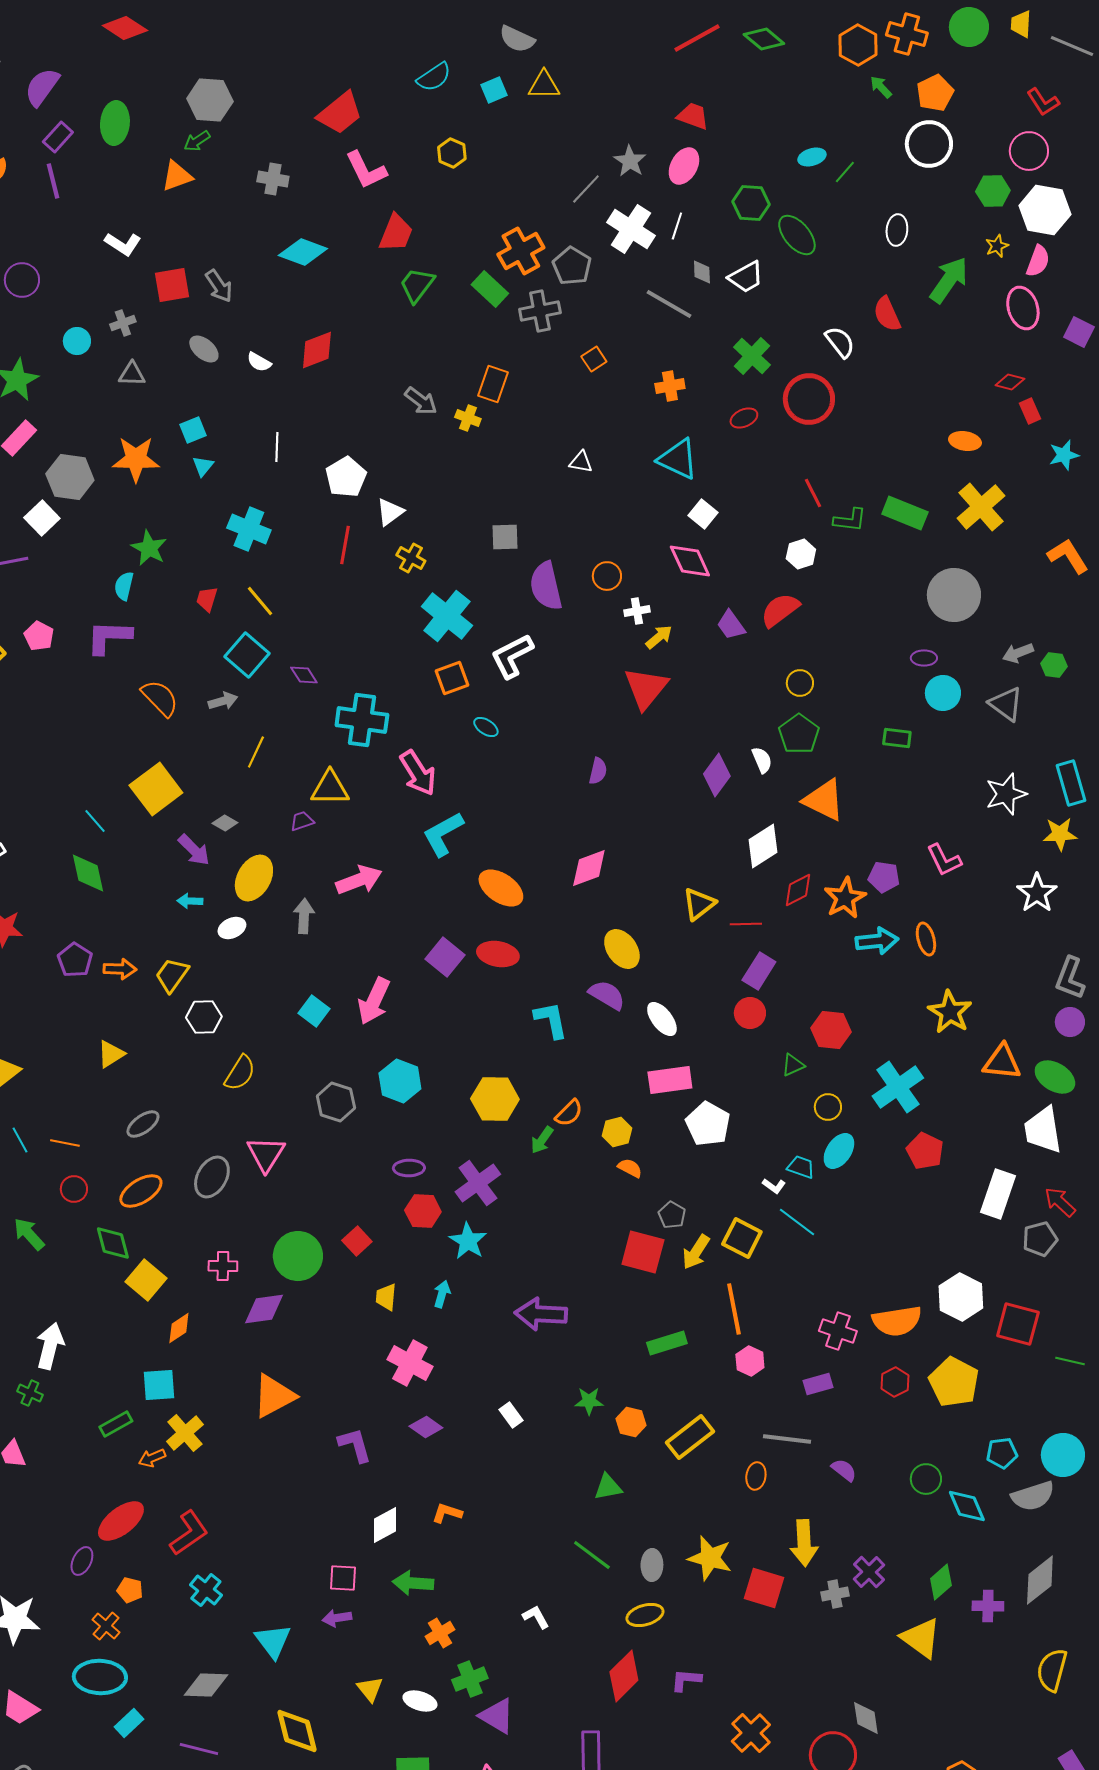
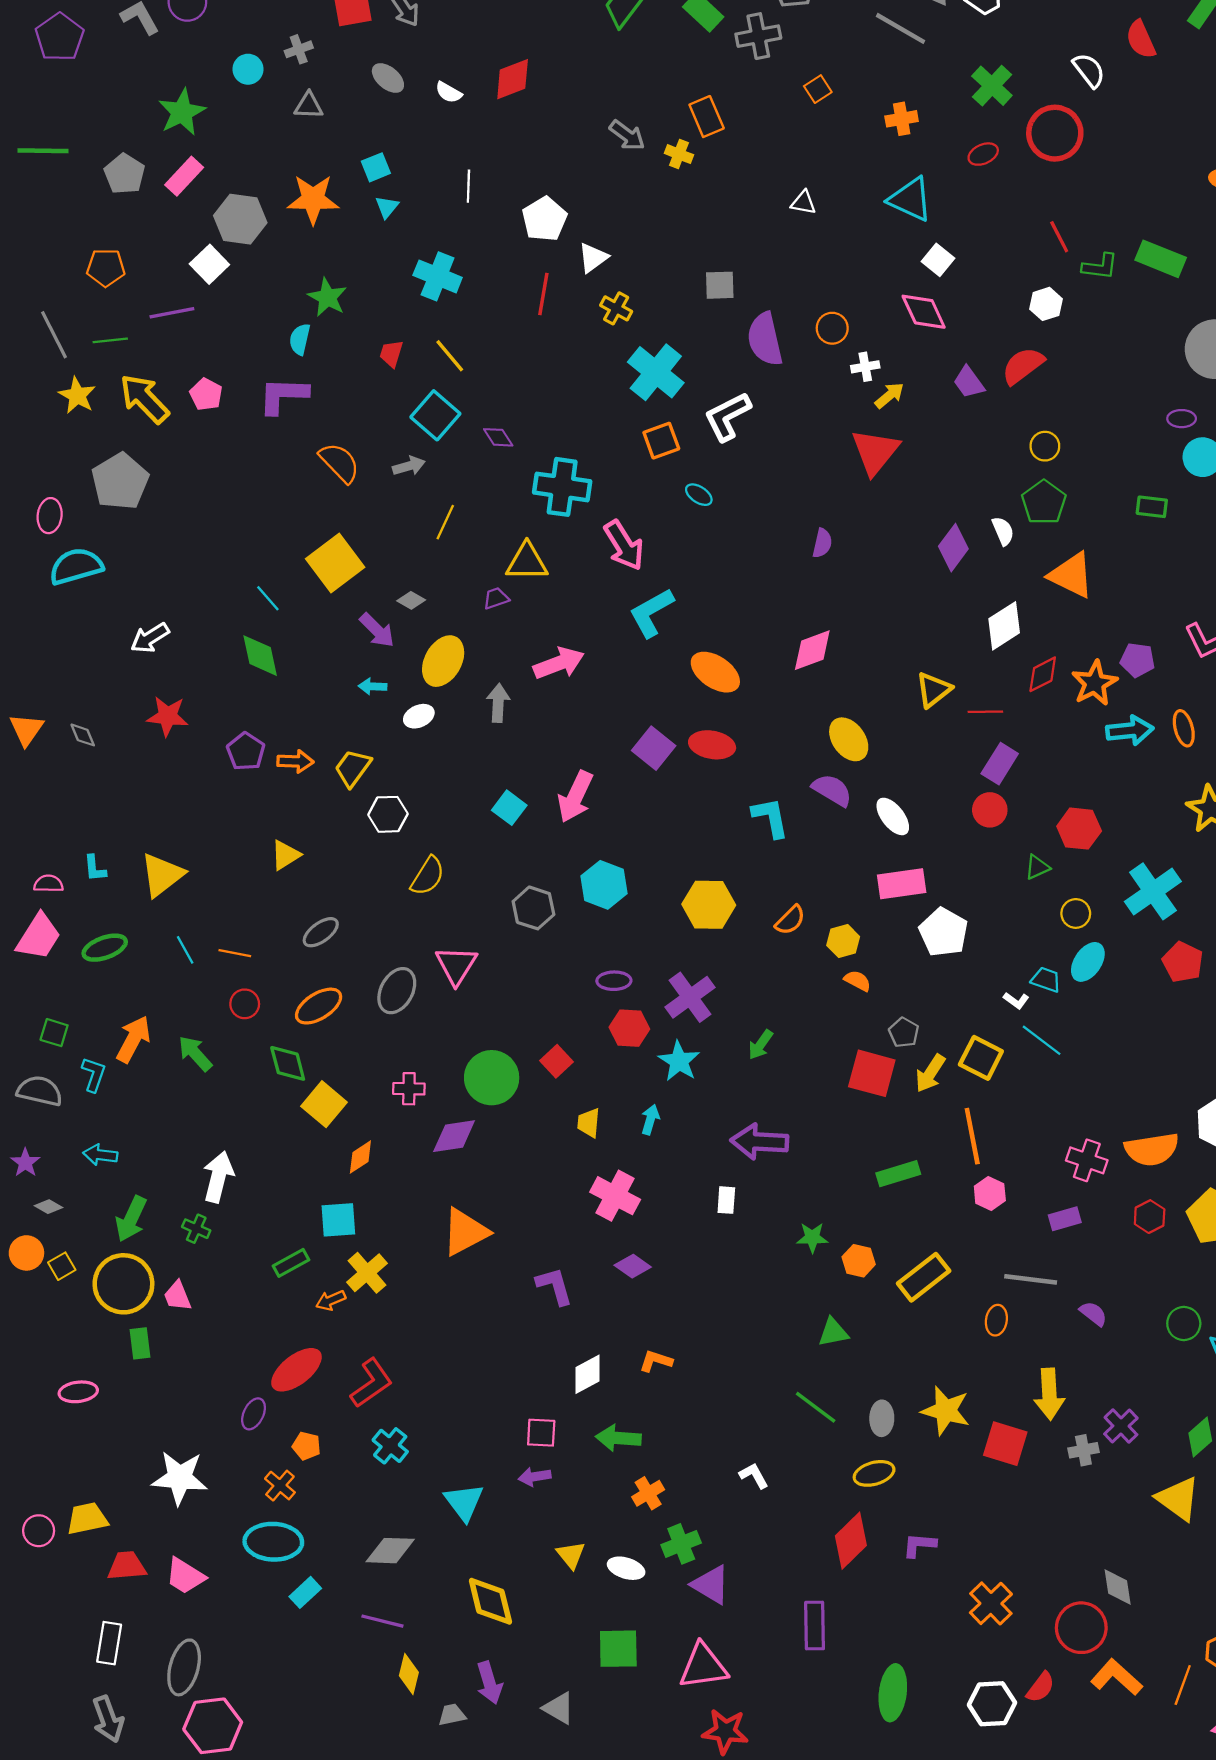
orange rectangle: (493, 384) -> (707, 117), turned -42
green arrow: (542, 1140) -> (761, 1045), moved
white rectangle: (511, 1415) -> (726, 1200), moved, turned 40

